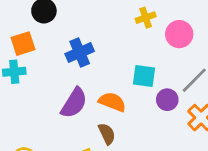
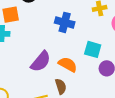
blue cross: (80, 53) -> (65, 22), moved, turned 30

